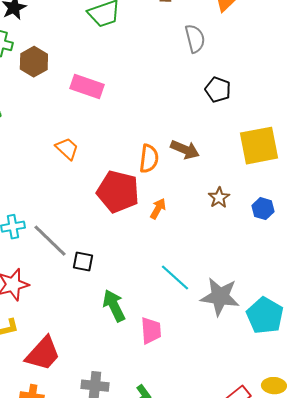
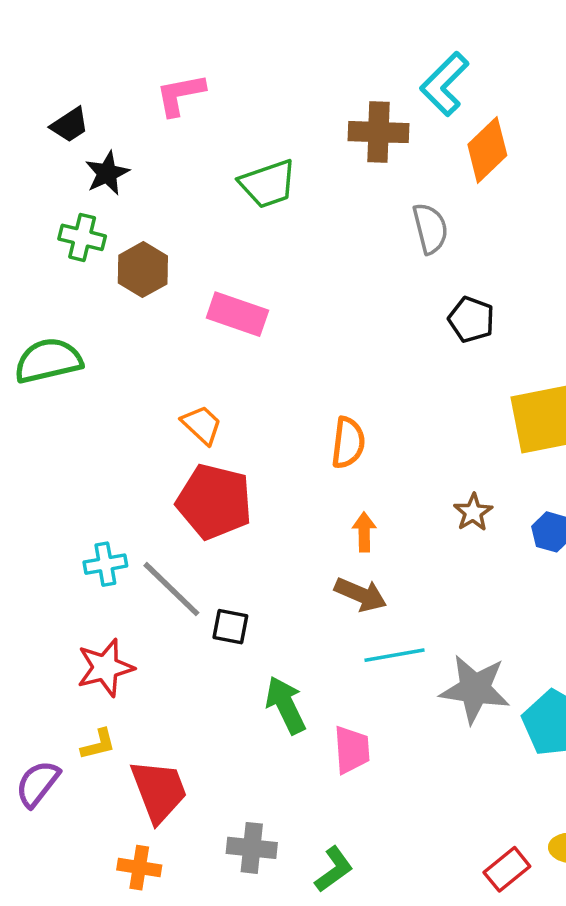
brown arrow: (185, 150) -> (361, 594), moved
red pentagon: (118, 192) -> (214, 502), moved
orange arrow: (158, 209) -> (364, 532), turned -30
cyan line: (175, 278) -> (395, 655), turned -52
red trapezoid: (43, 354) -> (159, 791), turned -63

